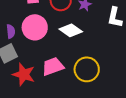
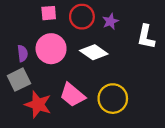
pink trapezoid: (53, 66) -> (72, 95), turned -120

